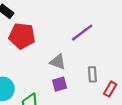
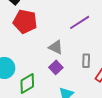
purple square: (59, 84) -> (56, 67), turned -32

